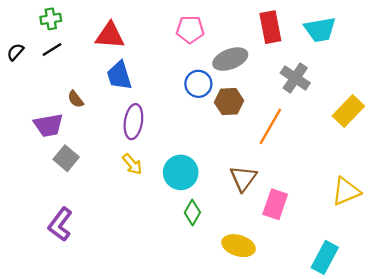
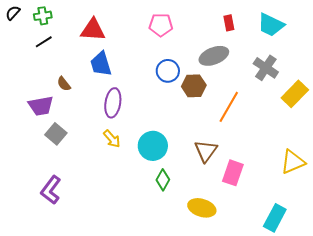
red rectangle: (270, 27) -> (229, 23), size x0.6
cyan trapezoid: (320, 30) -> (271, 25), turned 36
black semicircle: (15, 52) -> (13, 13), moved
gray ellipse: (230, 59) -> (214, 56), moved
gray cross: (295, 78) -> (266, 68), moved

